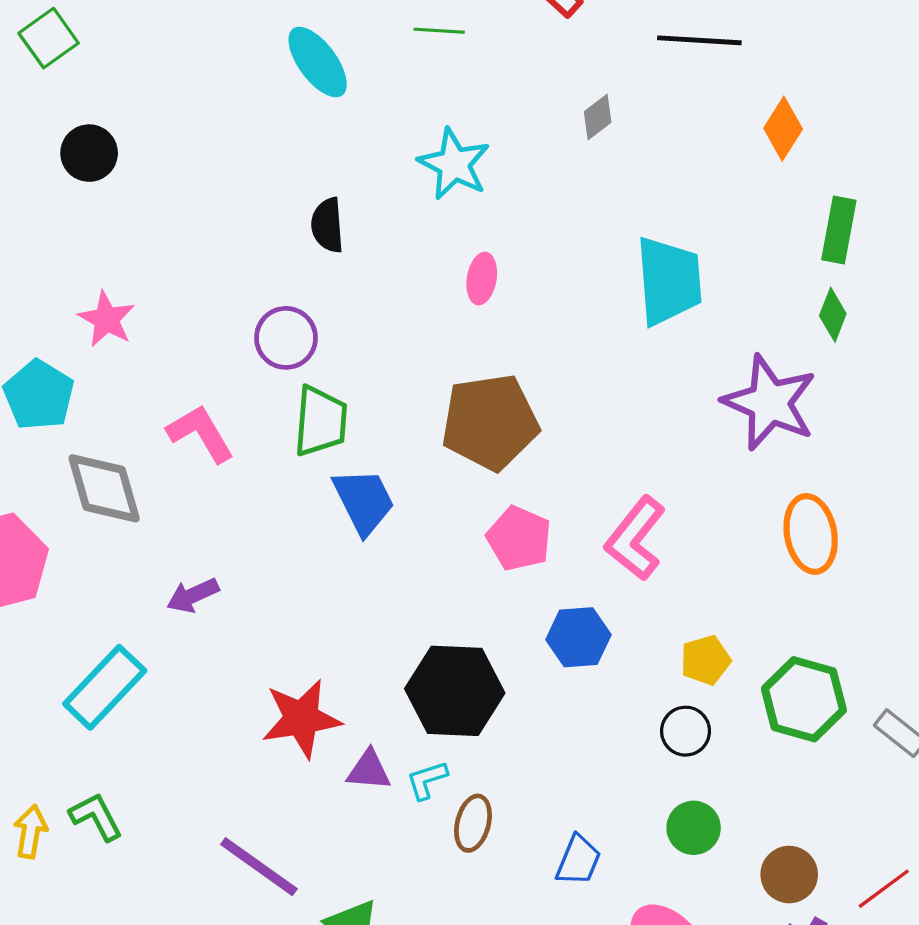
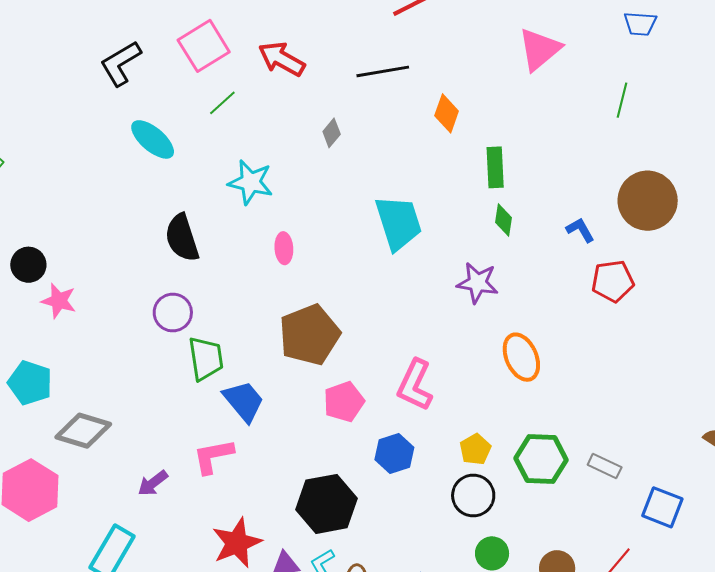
green line: (439, 31) -> (222, 103), turned -32
black circle: (89, 153) -> (28, 265), moved
black semicircle: (327, 225) -> (182, 238), size x1.4
pink star: (107, 319) -> (59, 301), moved
purple star: (770, 403) -> (478, 283), size x0.7
pink L-shape: (201, 433) -> (213, 456), moved, turned -57
gray diamond: (104, 488) -> (83, 431), turned -44
pink pentagon: (519, 538) -> (344, 402), turned -30
black circle: (686, 731) -> (473, 495), size x1.4

